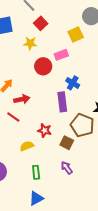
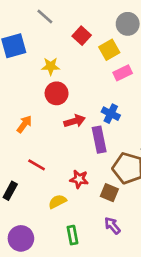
red square: (41, 23) -> (82, 36), moved
pink rectangle: (61, 55) -> (123, 73), moved
red circle: (43, 66) -> (57, 93), moved
red arrow: (22, 99) -> (75, 121), moved

